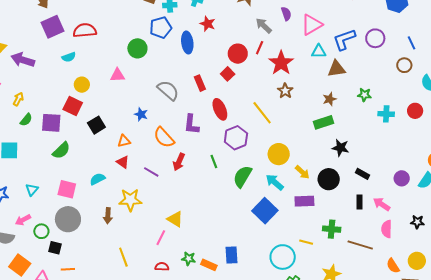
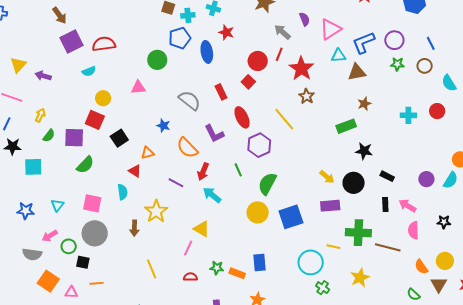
purple arrow: (23, 60) -> (43, 76), size x0.7
green star: (364, 95) -> (397, 64), moved
brown star: (330, 99) -> (364, 104), moved
purple L-shape: (191, 124) -> (214, 134), turned -30
yellow circle: (279, 154) -> (258, 212), moved
red triangle: (123, 162) -> (135, 171), moved
cyan semicircle: (97, 179) -> (123, 192), turned 112
cyan arrow: (275, 182) -> (212, 195), moved
yellow star: (130, 200) -> (156, 211), turned -30
blue square: (265, 211) -> (291, 217), turned 30
green cross: (332, 229) -> (358, 233), size x1.4

